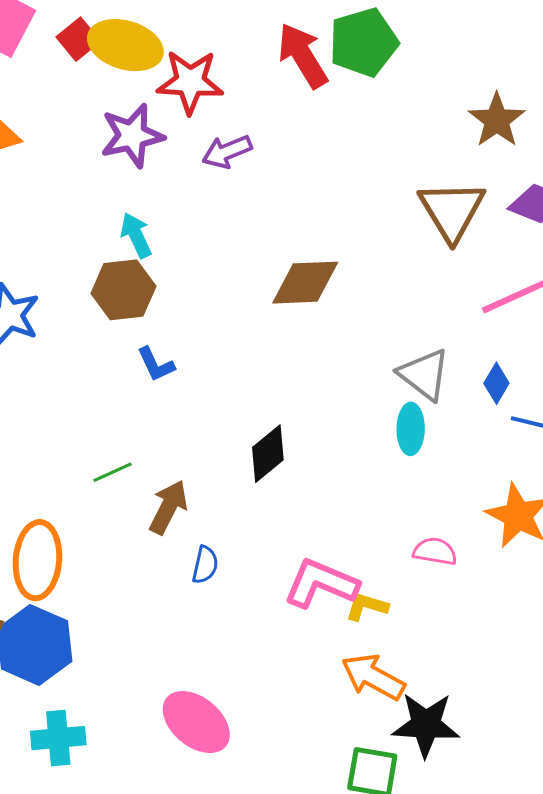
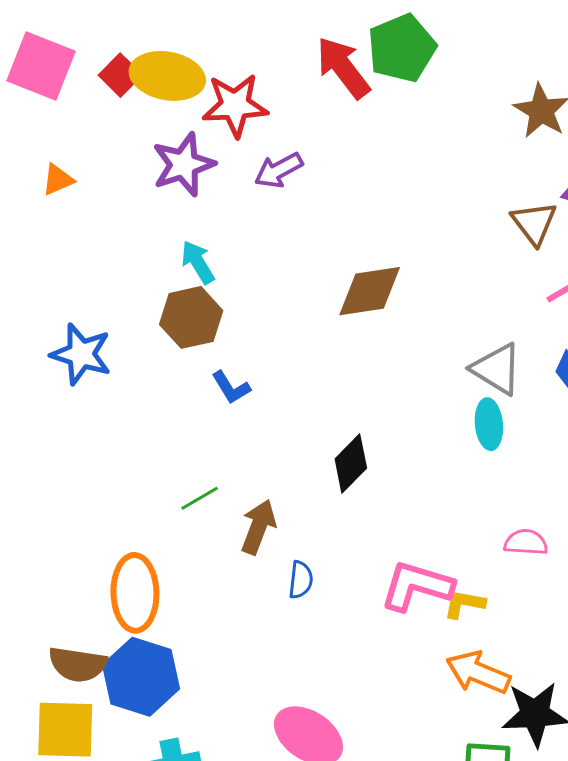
brown triangle: (452, 211) -> (534, 223), moved, size x0.7

